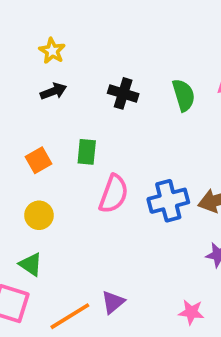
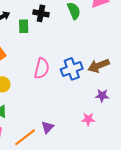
green rectangle: (87, 152) -> (24, 26), moved
pink star: (191, 312) -> (88, 119), moved

